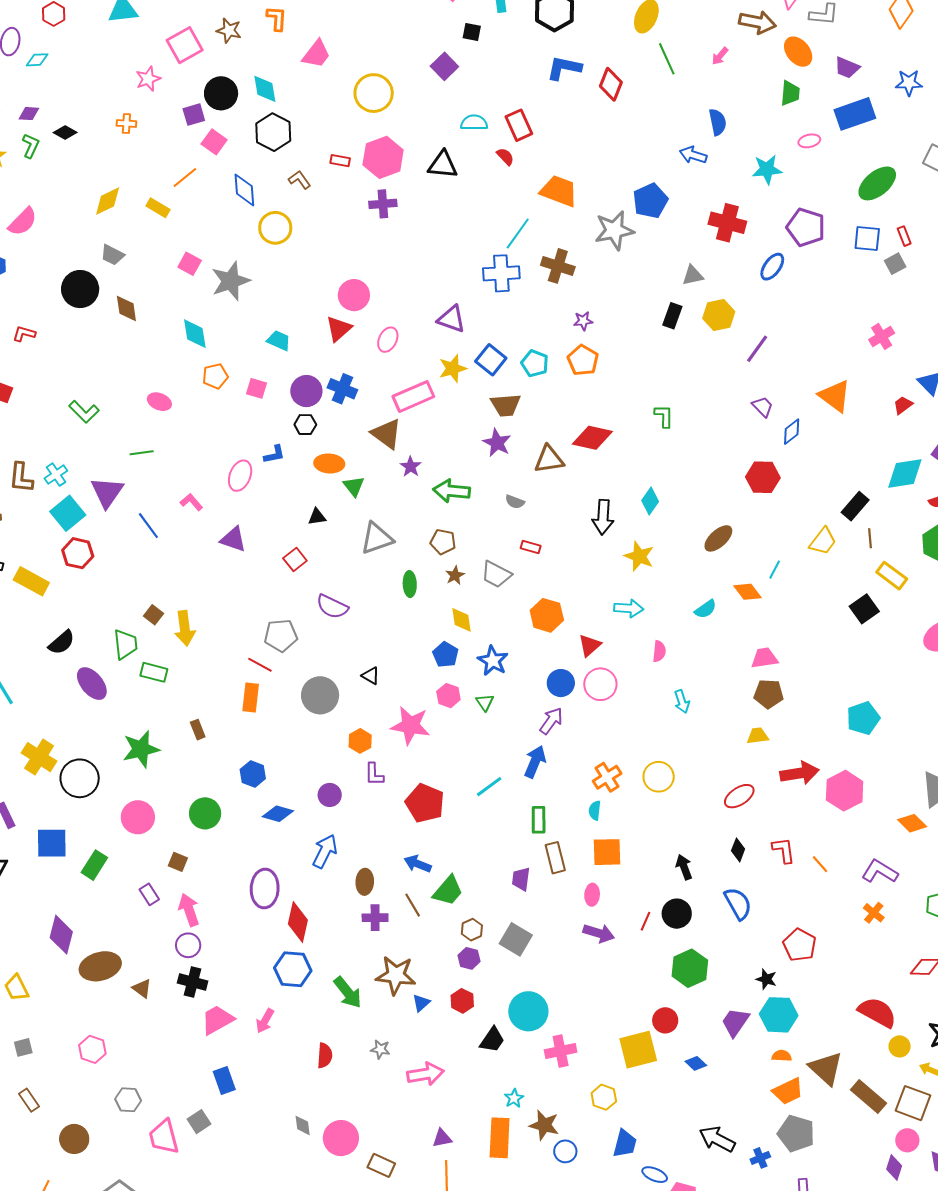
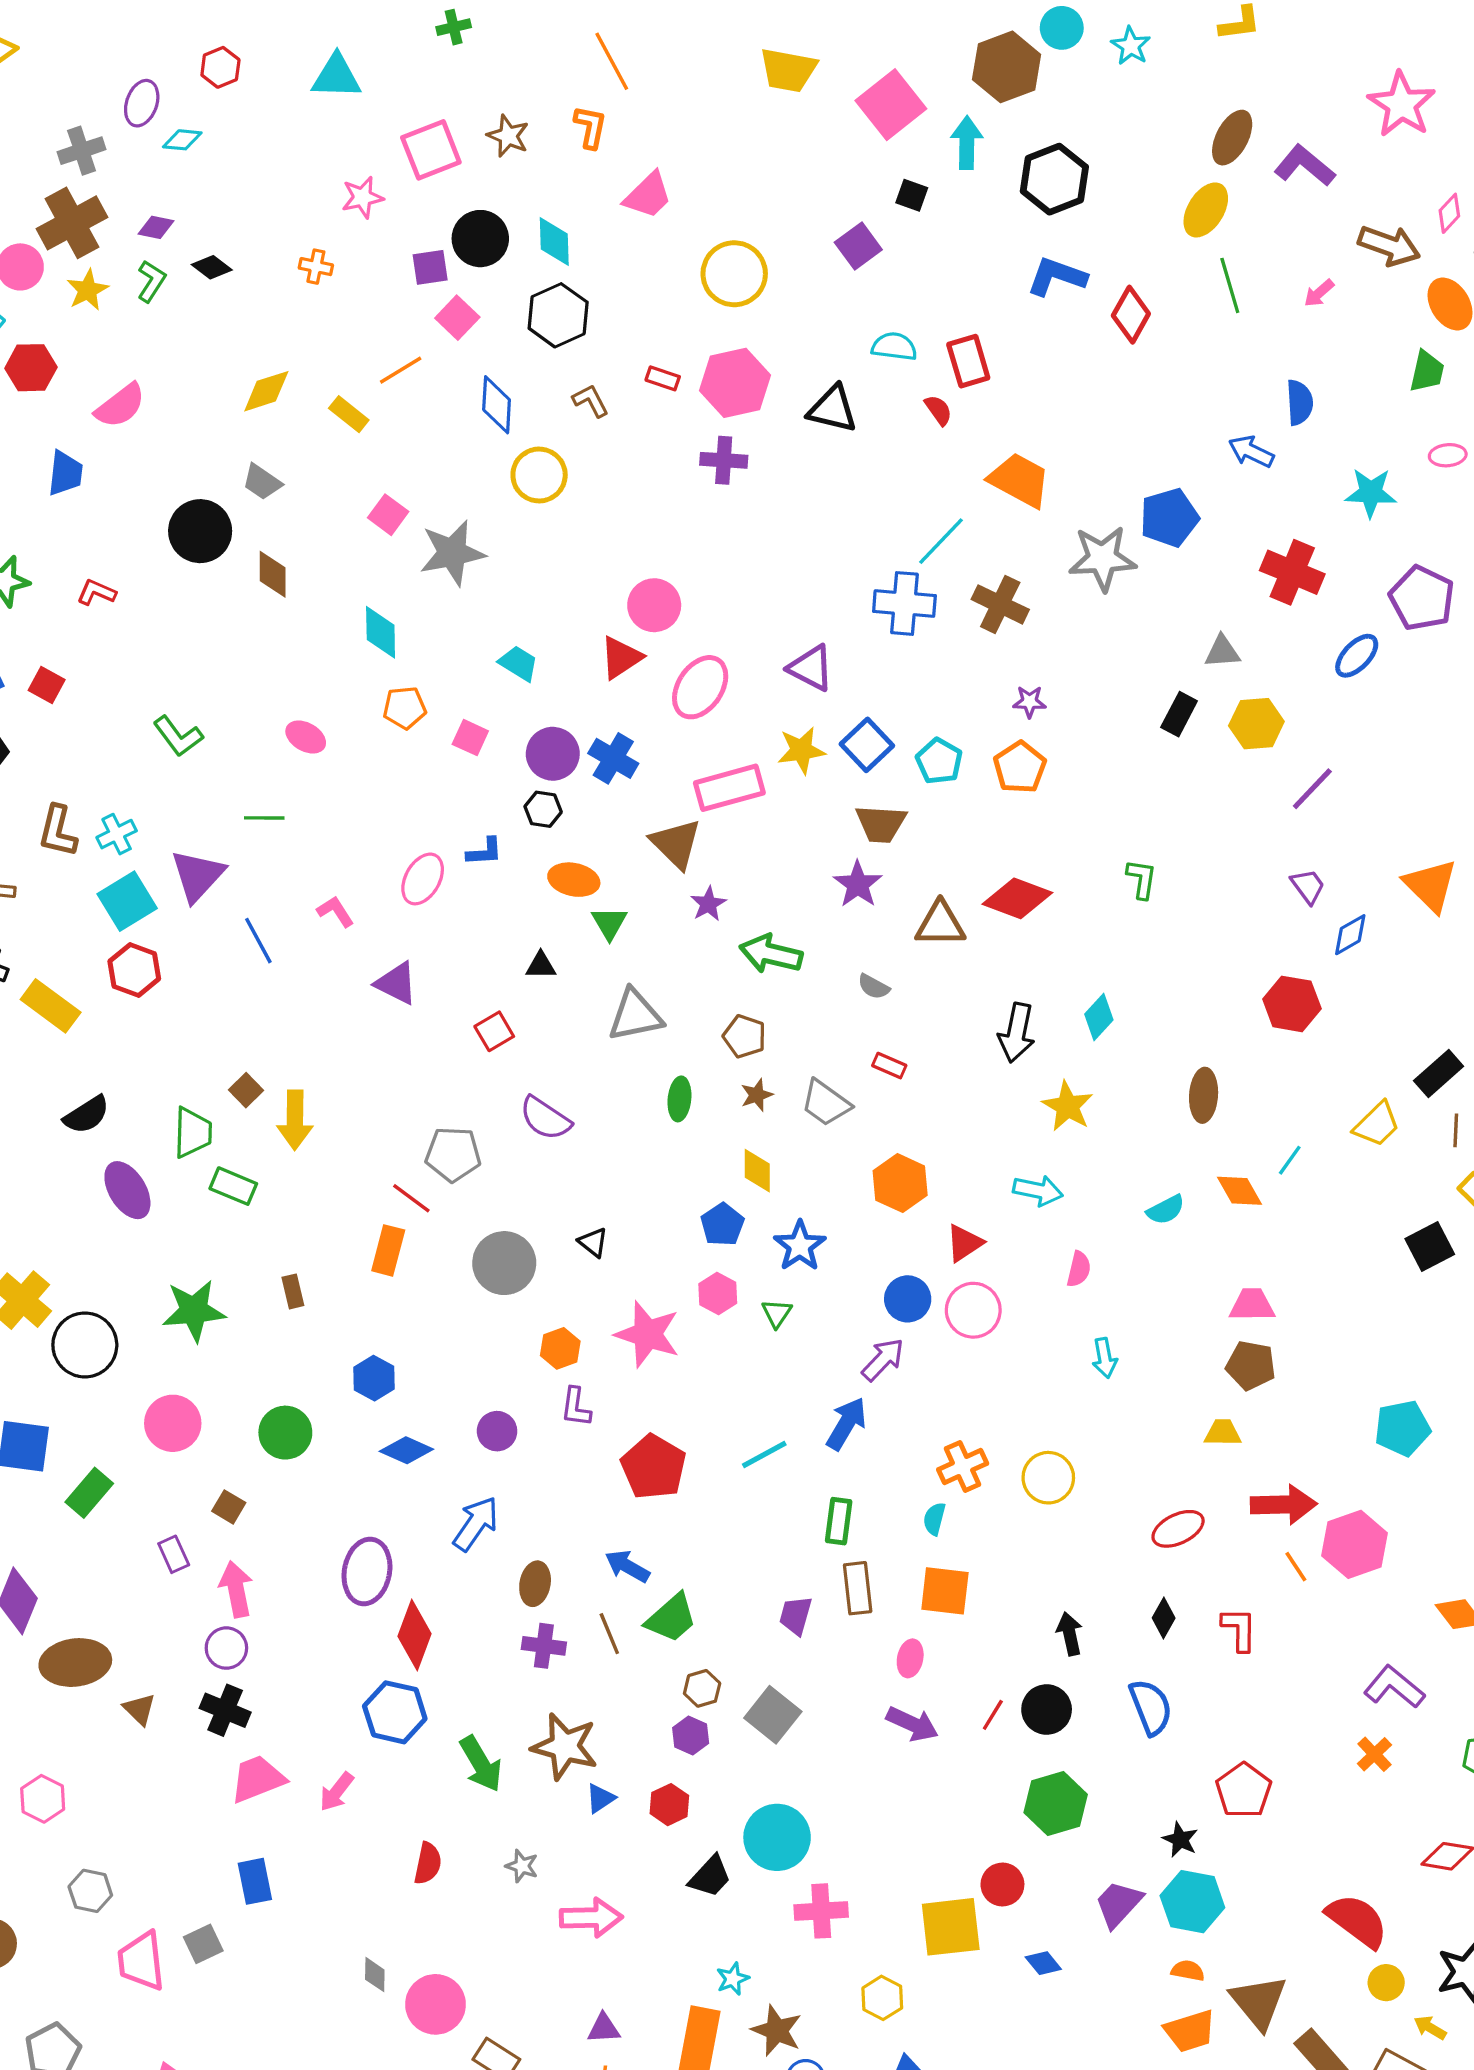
pink ellipse: (388, 340) -> (700, 687), size x1.5
brown ellipse: (718, 538) -> (1204, 1095), turned -52
orange line: (820, 864) -> (1296, 1567), moved

